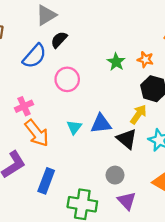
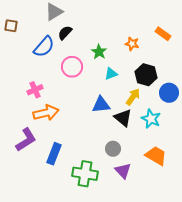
orange star: (145, 60) -> (132, 44), moved
green star: (116, 62) -> (99, 52), moved
cyan triangle: (74, 127) -> (111, 74), moved, turned 32
orange arrow: (37, 133) -> (46, 113), turned -65

